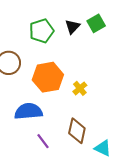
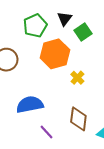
green square: (96, 23) -> (83, 32), moved
orange hexagon: (48, 77) -> (55, 54), moved

